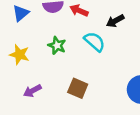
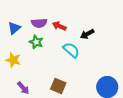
green star: (57, 45) -> (36, 42), moved
purple arrow: (32, 91) -> (23, 88), turned -104

